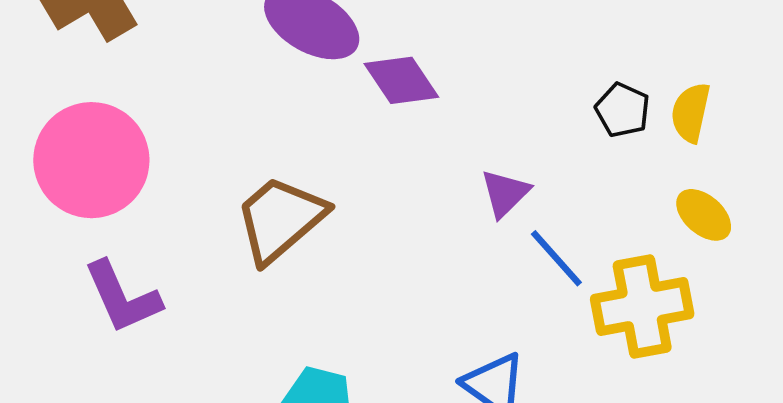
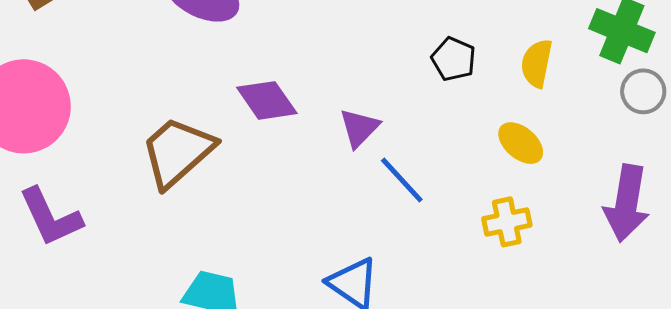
purple diamond: (401, 80) -> (267, 100), moved
yellow semicircle: (691, 113) -> (537, 63), moved
yellow cross: (642, 307) -> (507, 222), moved, size x0.6

